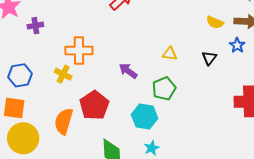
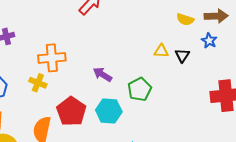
yellow triangle: (170, 54) -> (161, 51), moved
cyan hexagon: (145, 117) -> (109, 111), moved

